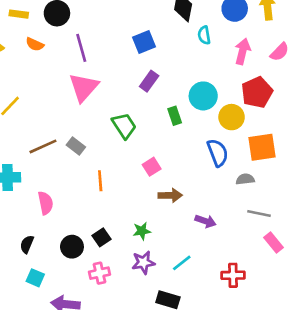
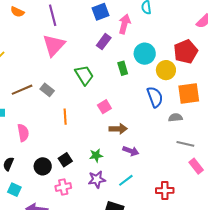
pink arrow: (243, 51) -> (124, 24), moved
purple arrow: (206, 221) -> (131, 151), moved

